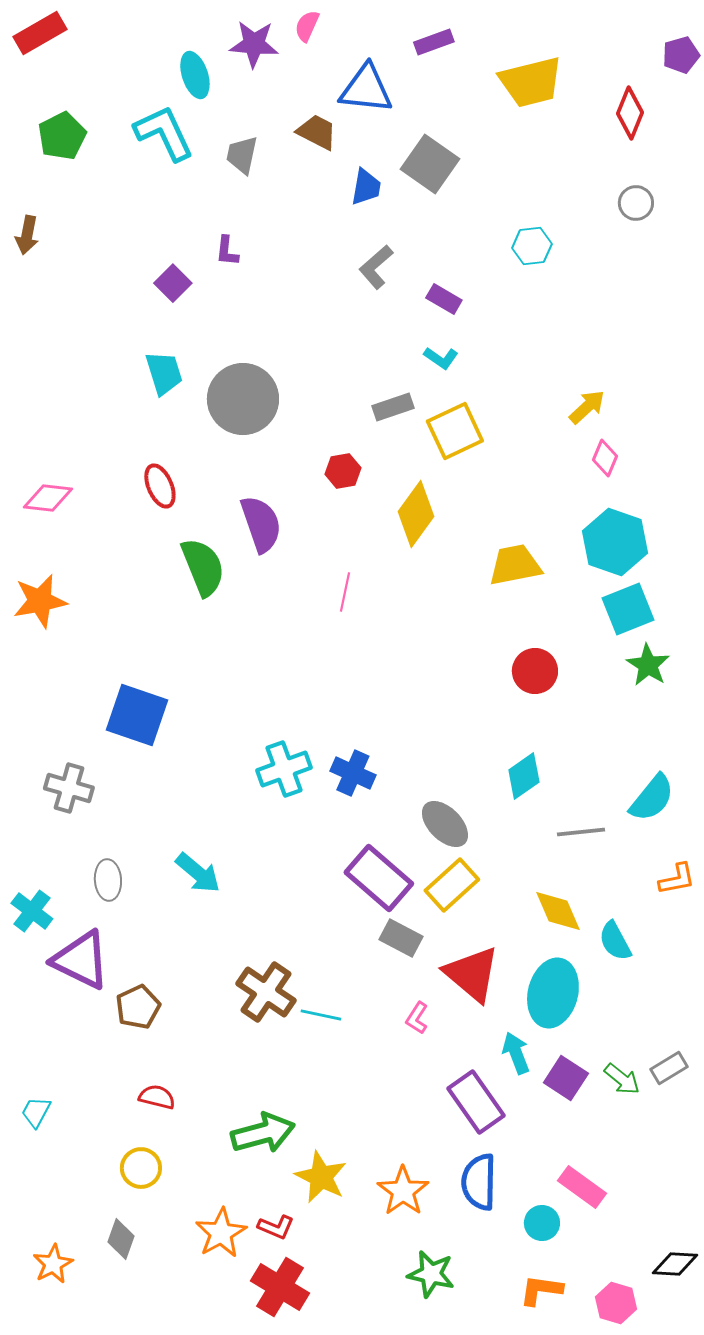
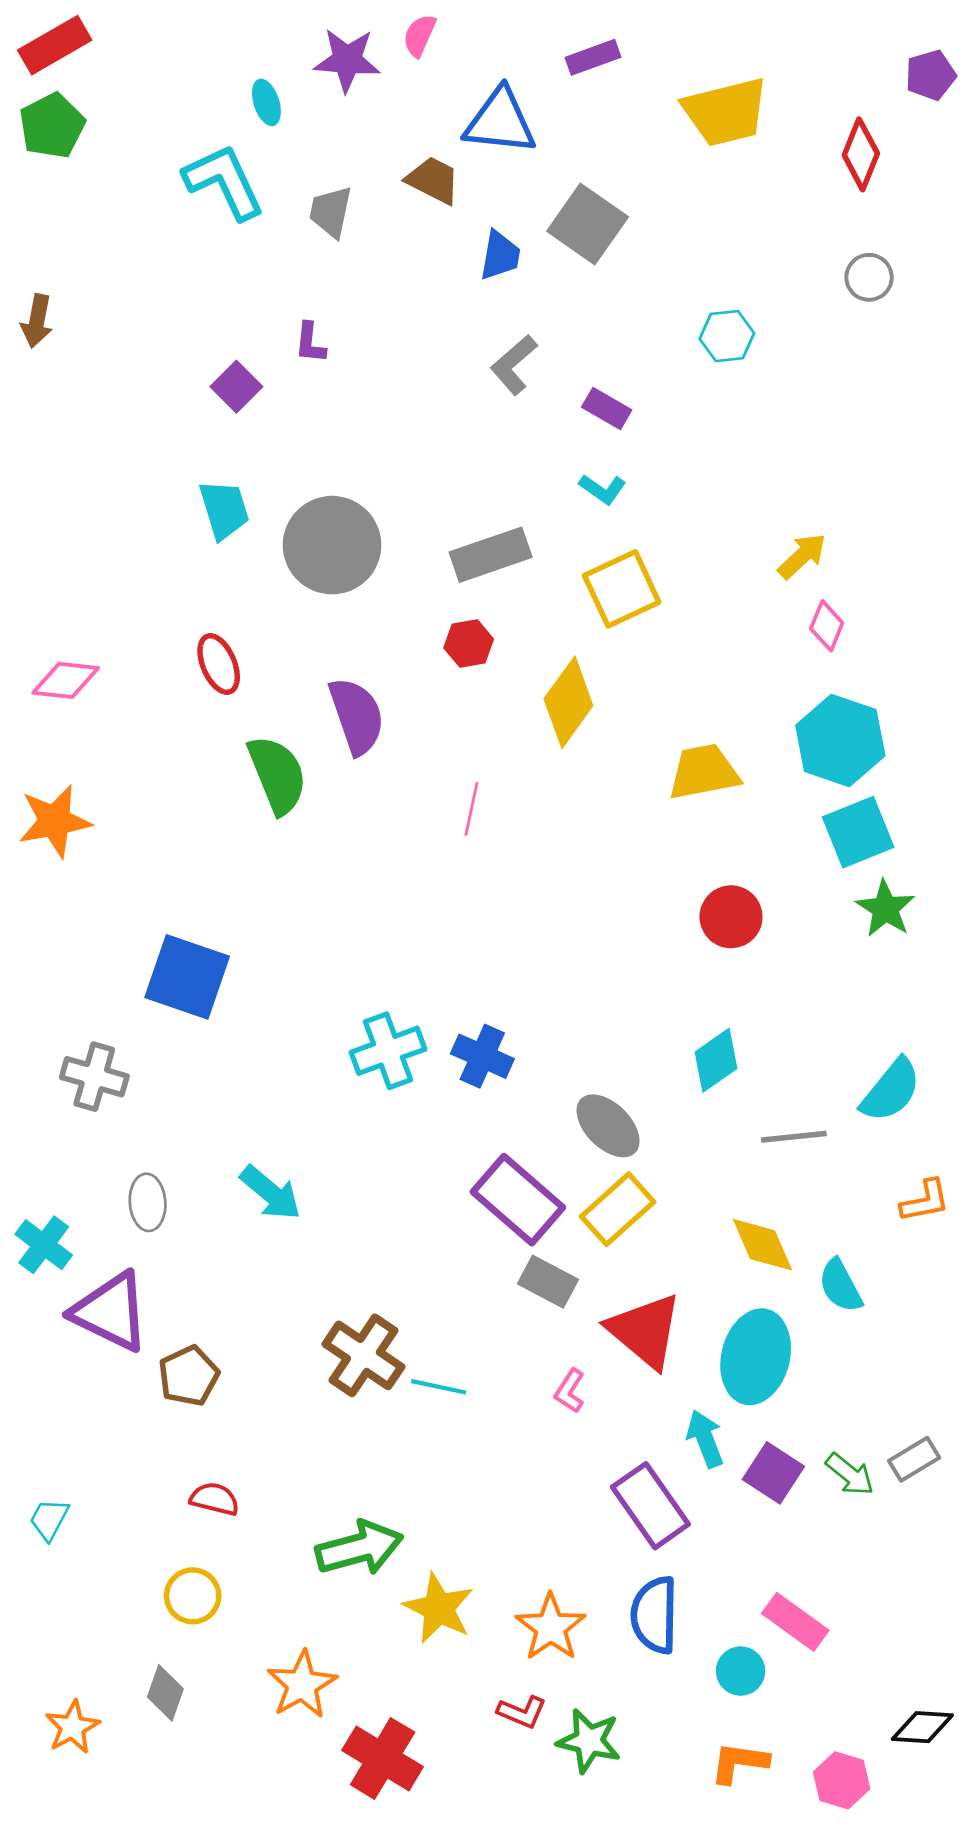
cyan ellipse: (195, 75) -> (266, 102), size x0.7
green pentagon: (62, 136) -> (52, 126), moved
gray rectangle: (393, 407) -> (491, 555), moved, size x1.4
red L-shape: (276, 1227) -> (522, 1712), moved

